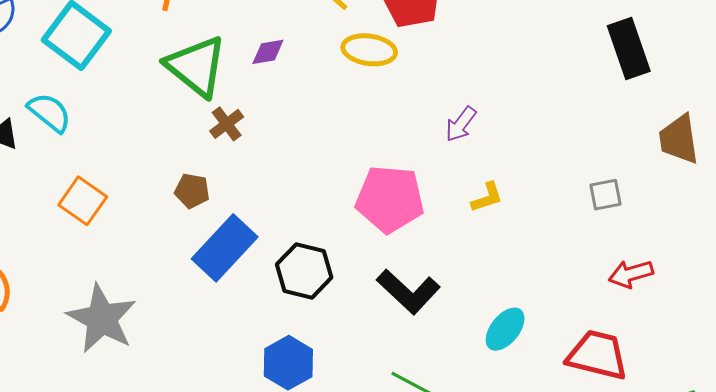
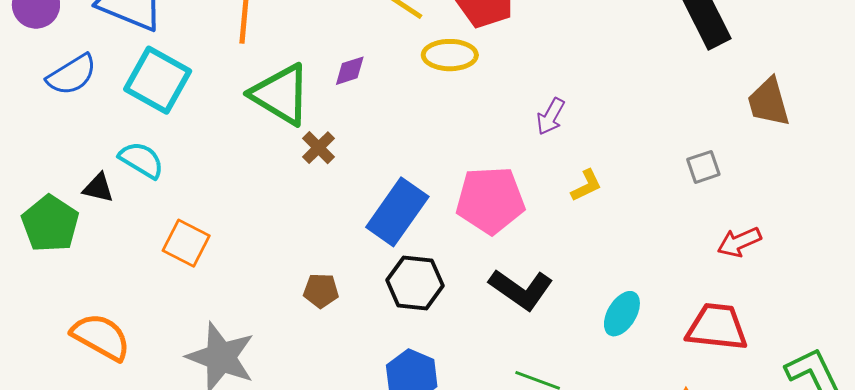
brown pentagon: (192, 191) -> (321, 291), moved
blue rectangle: (225, 248) -> (397, 212), moved

